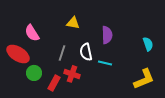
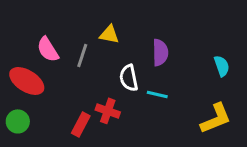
gray line: (62, 53) -> (82, 55), moved
green circle: (34, 73) -> (18, 121), moved

